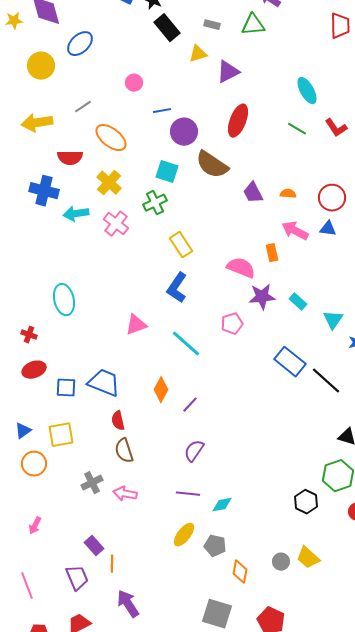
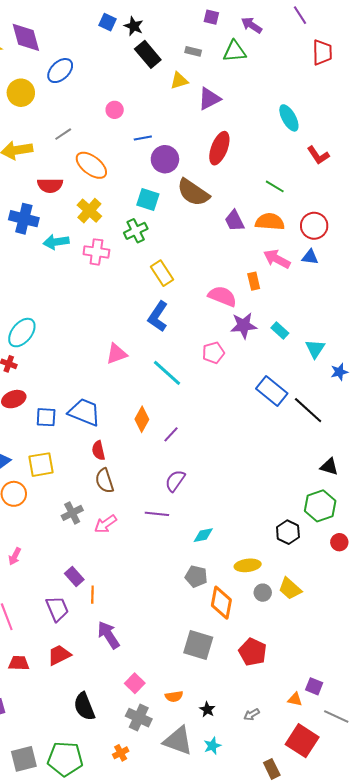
green line: (297, 129) -> (275, 186), moved
orange semicircle: (288, 194) -> (270, 222), size x1.8
pink cross: (116, 224) -> (96, 252), turned -30
cyan ellipse: (64, 300) -> (22, 333), moved, turned 52
pink arrow: (125, 494) -> (106, 524), turned -45
purple line: (188, 494) -> (157, 514), moved
yellow ellipse: (184, 535) -> (248, 565), moved, turned 45
orange diamond: (240, 572) -> (221, 603), size x1.4

